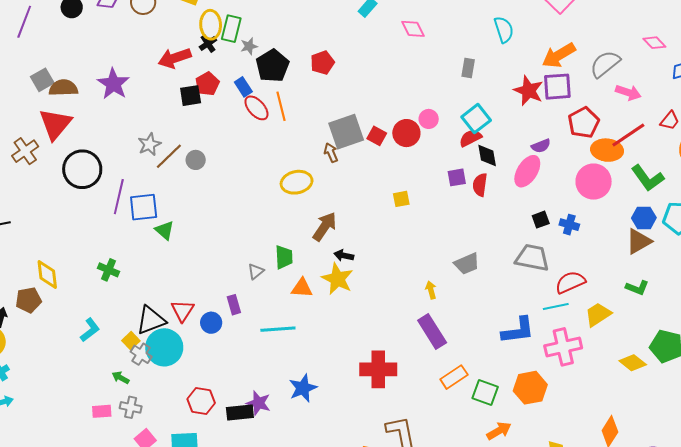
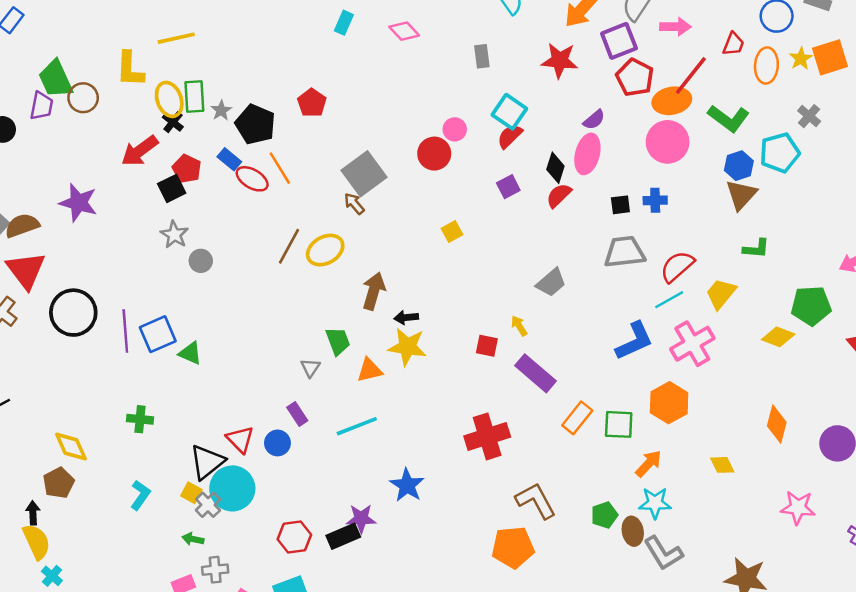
purple square: (557, 87) -> (619, 41), moved
red square: (377, 136) -> (487, 346), moved
gray star: (149, 144) -> (174, 235), moved
black diamond: (487, 155) -> (555, 168), moved, turned 45
brown line: (169, 156) -> (289, 246), moved
red semicircle: (480, 185) -> (559, 195), moved, turned 55
black square: (541, 220) -> (620, 205), turned 30
gray cross: (141, 354) -> (208, 505), turned 30

